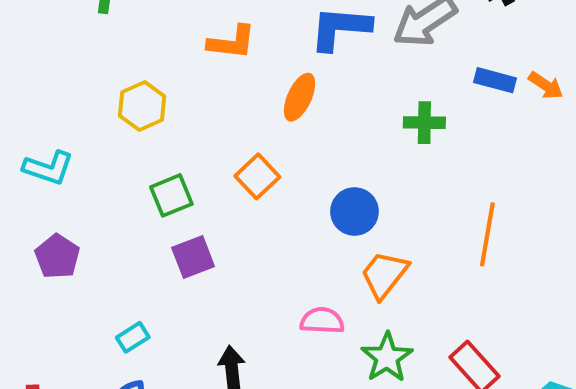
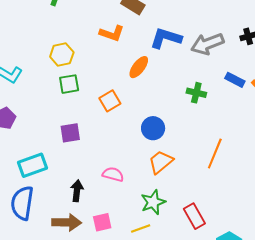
green square: (171, 195) -> (69, 84), moved
pink semicircle: (322, 321) -> (113, 174), moved
cyan rectangle: (133, 337) -> (32, 165), size x1.8

